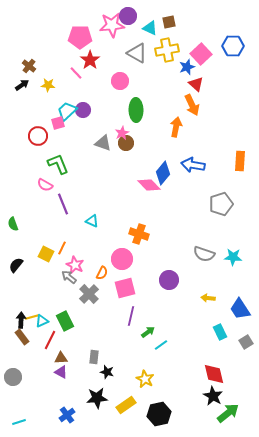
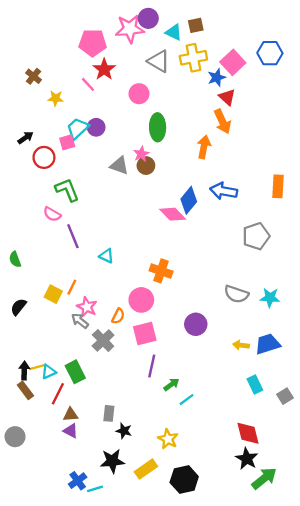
black arrow: (22, 85) -> (25, 138), moved
blue trapezoid: (240, 309) -> (268, 344), moved, turned 105
cyan line: (19, 422) -> (95, 489), moved

